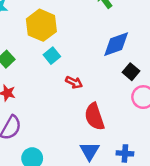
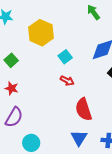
cyan square: (52, 56) -> (65, 57), moved

